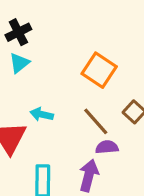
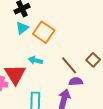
orange square: (99, 70) -> (44, 32), moved

